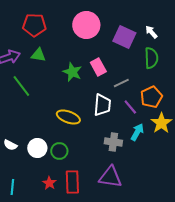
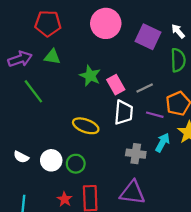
pink rectangle: (98, 67) -> (116, 85), moved
purple line: (130, 107) -> (155, 115), turned -35

